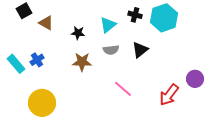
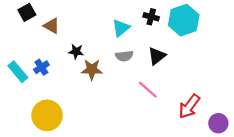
black star: (78, 33) -> (76, 52), moved
purple circle: (195, 79) -> (218, 123), moved
pink line: (123, 89) -> (148, 90), moved

